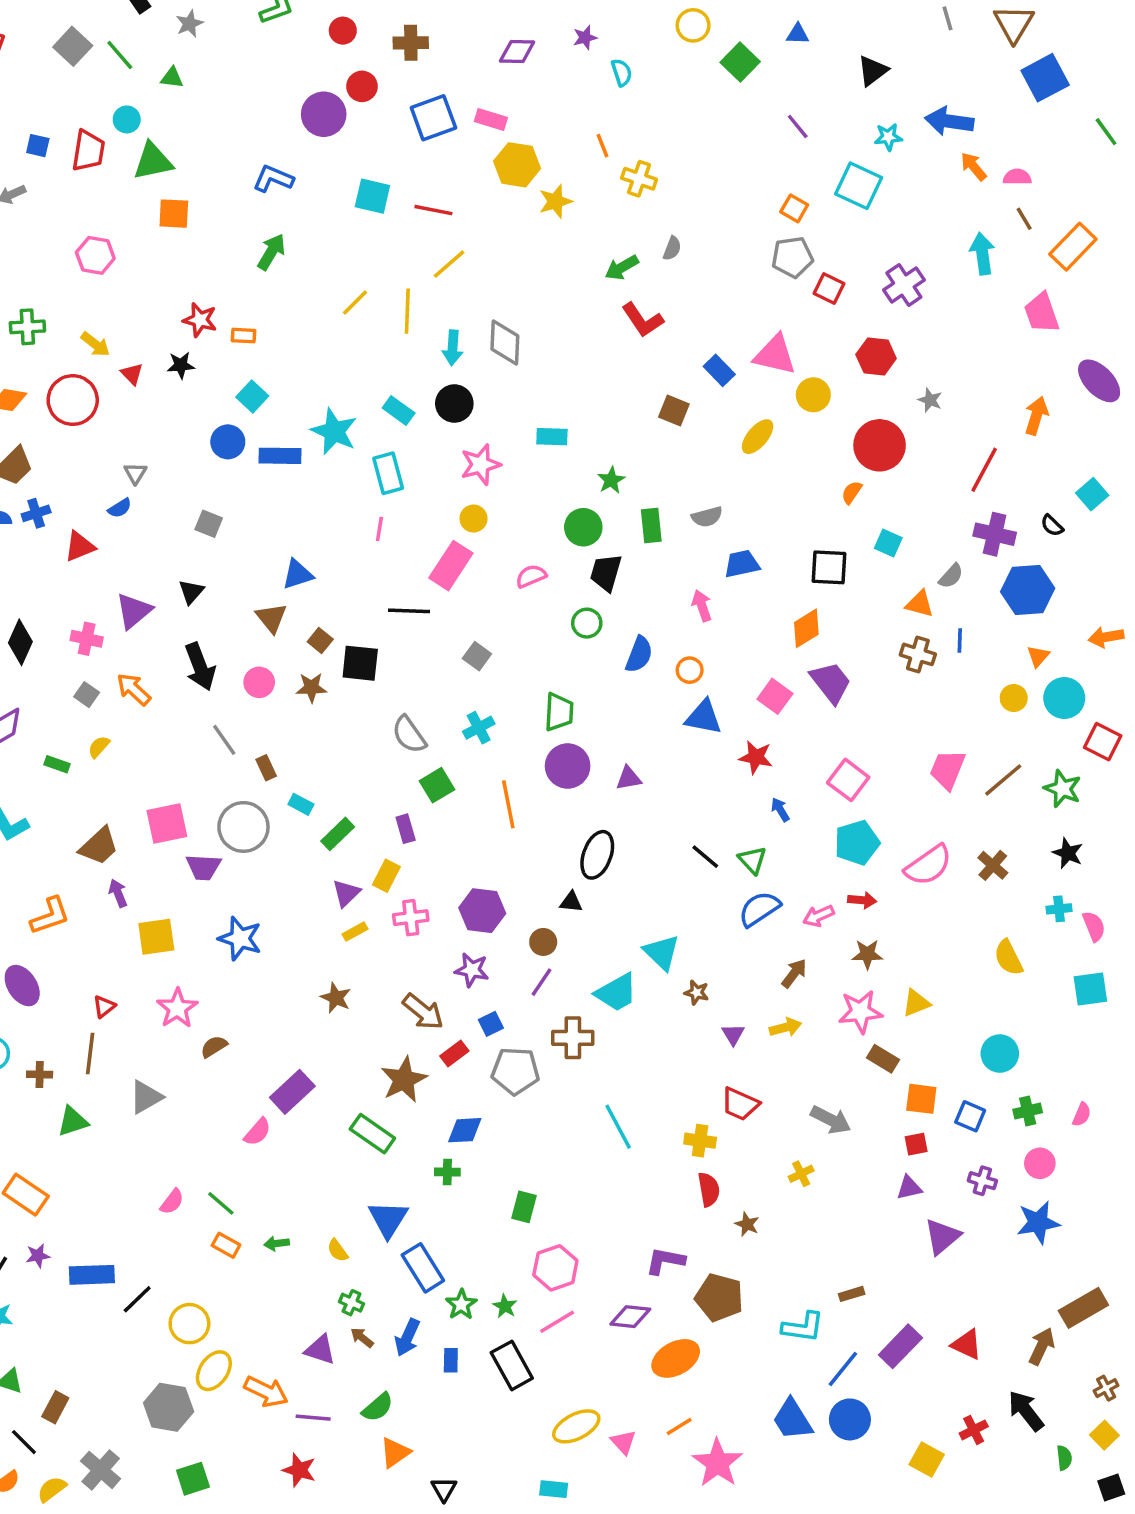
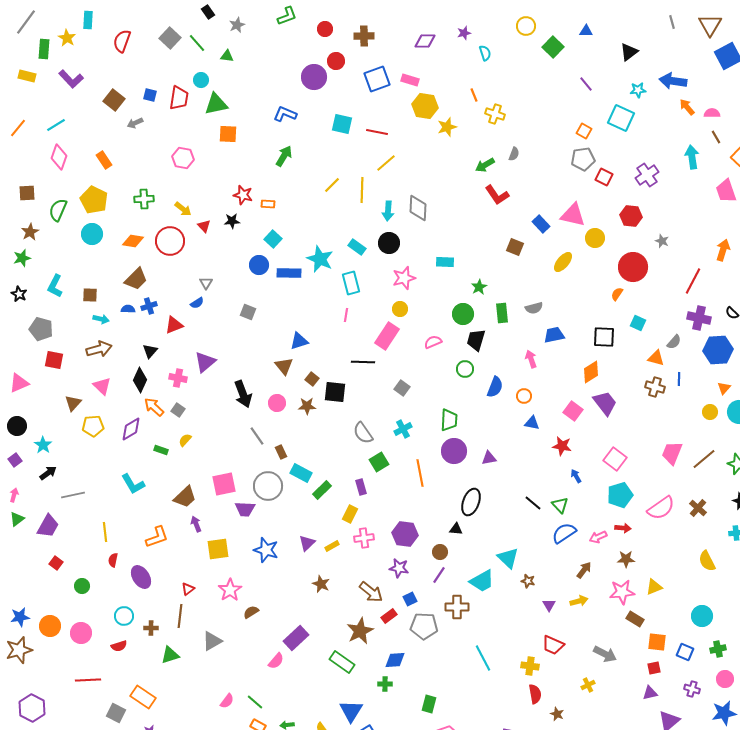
black triangle: (191, 592) -> (150, 351), moved
orange arrow: (134, 689) -> (154, 407), moved
blue triangle: (704, 717) -> (532, 423), size x0.7
cyan rectangle: (301, 804) -> (301, 473), size x1.5
purple triangle: (346, 893) -> (307, 543), moved

